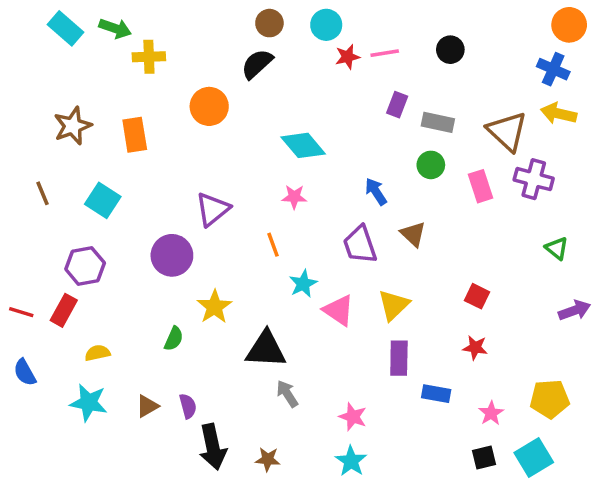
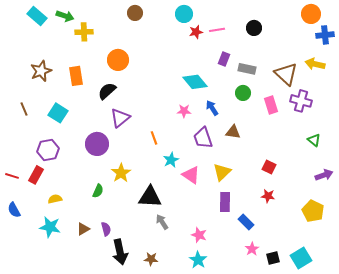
brown circle: (269, 23) -> (135, 13), moved
orange circle: (569, 25) -> (311, 14), moved
black semicircle: (257, 64) -> (107, 91), moved
blue cross: (553, 69) -> (325, 35), moved, turned -30
cyan diamond: (303, 145) -> (195, 82), moved
pink star: (294, 197) -> (184, 111), moved
brown triangle: (413, 234) -> (233, 132), turned -35
blue rectangle: (436, 394) -> (246, 222), turned 35
yellow pentagon: (550, 399) -> (313, 211), moved, turned 30
pink star: (491, 413) -> (252, 249), moved

